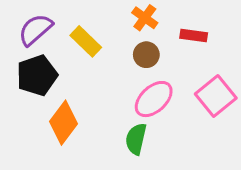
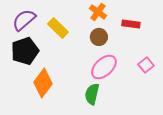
pink square: (216, 96) -> (146, 65), size x0.6

